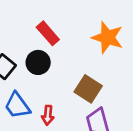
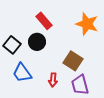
red arrow: (48, 115) -> (53, 80), moved

